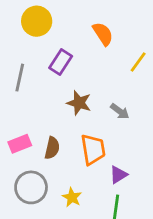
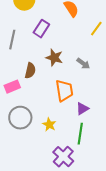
brown semicircle: (52, 148) -> (30, 71), moved

